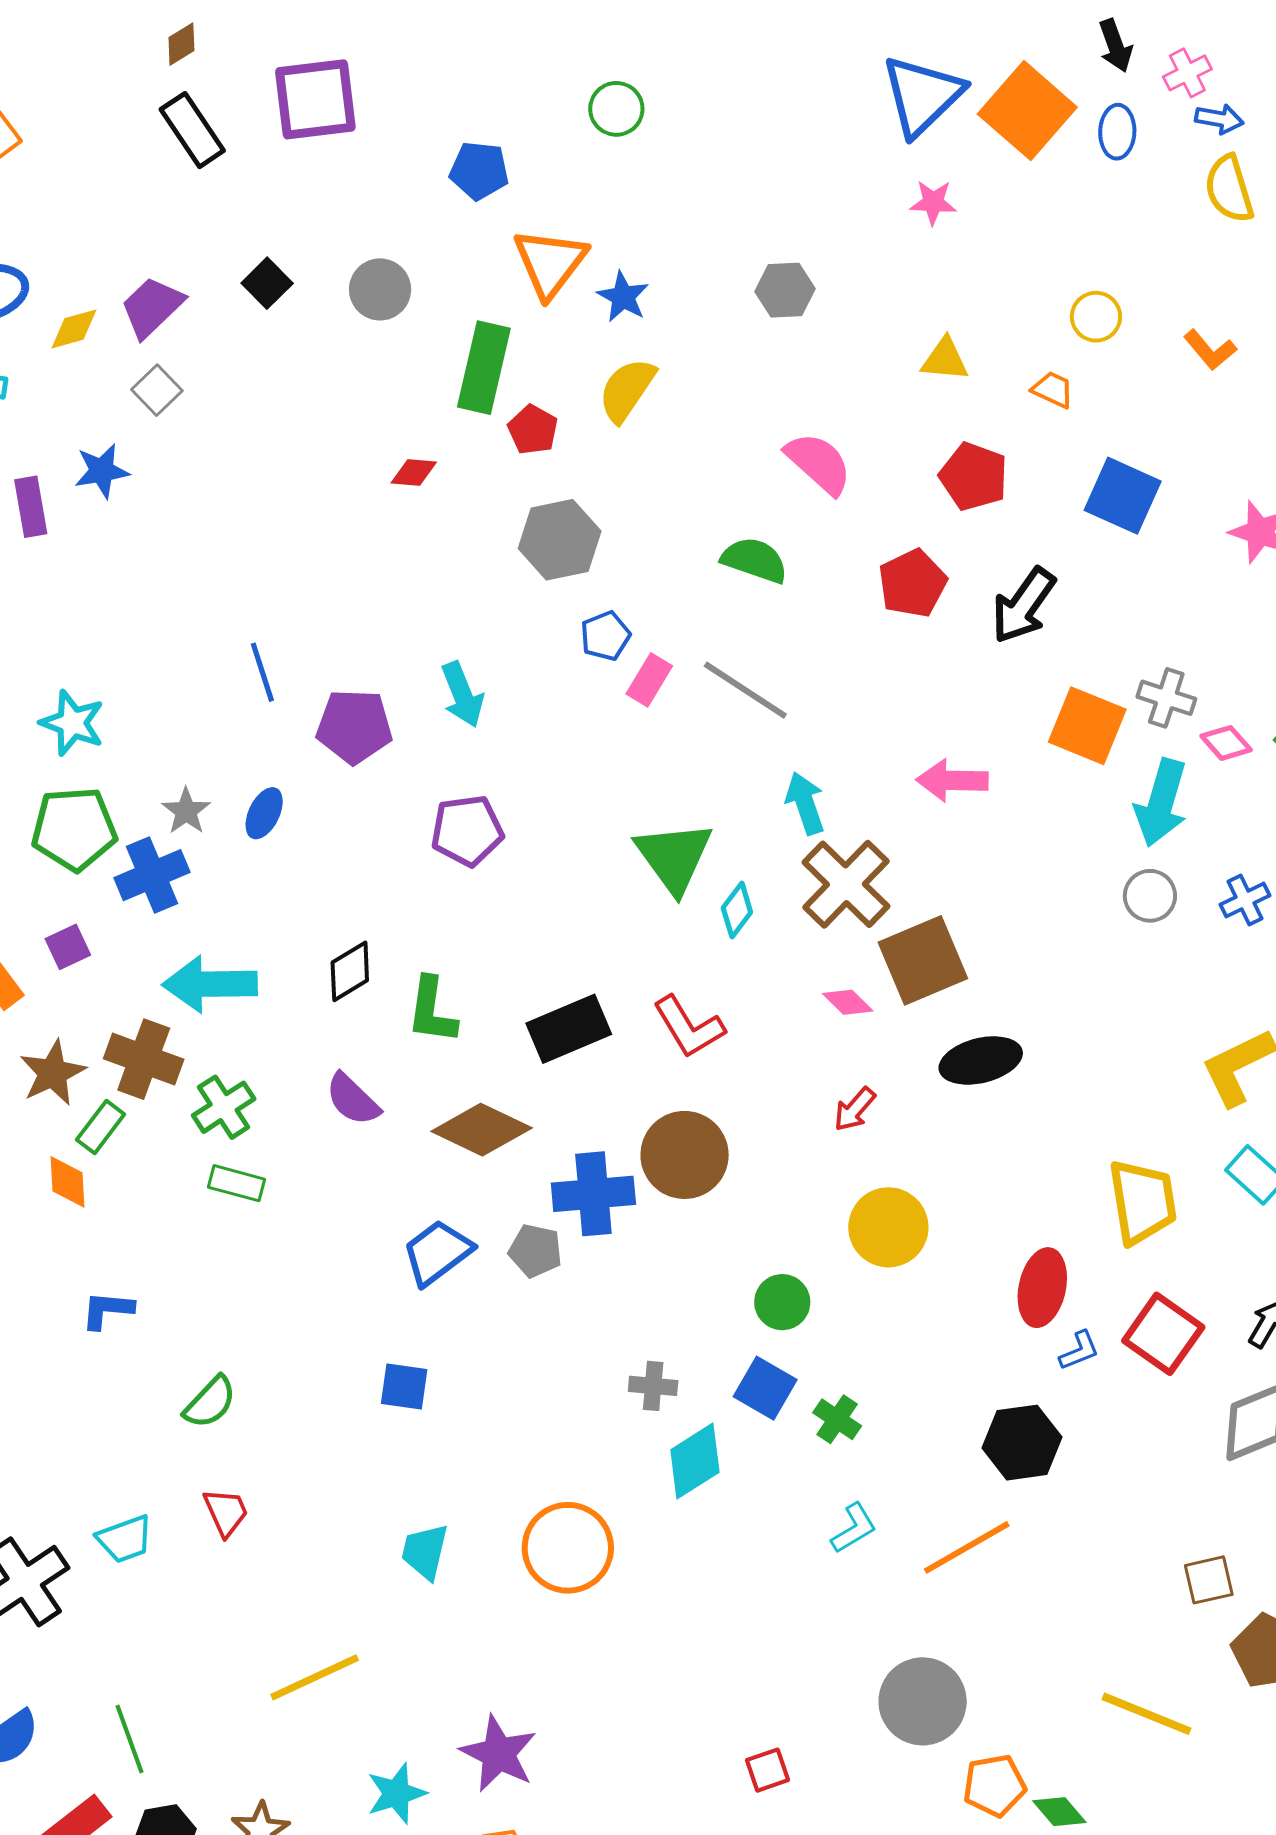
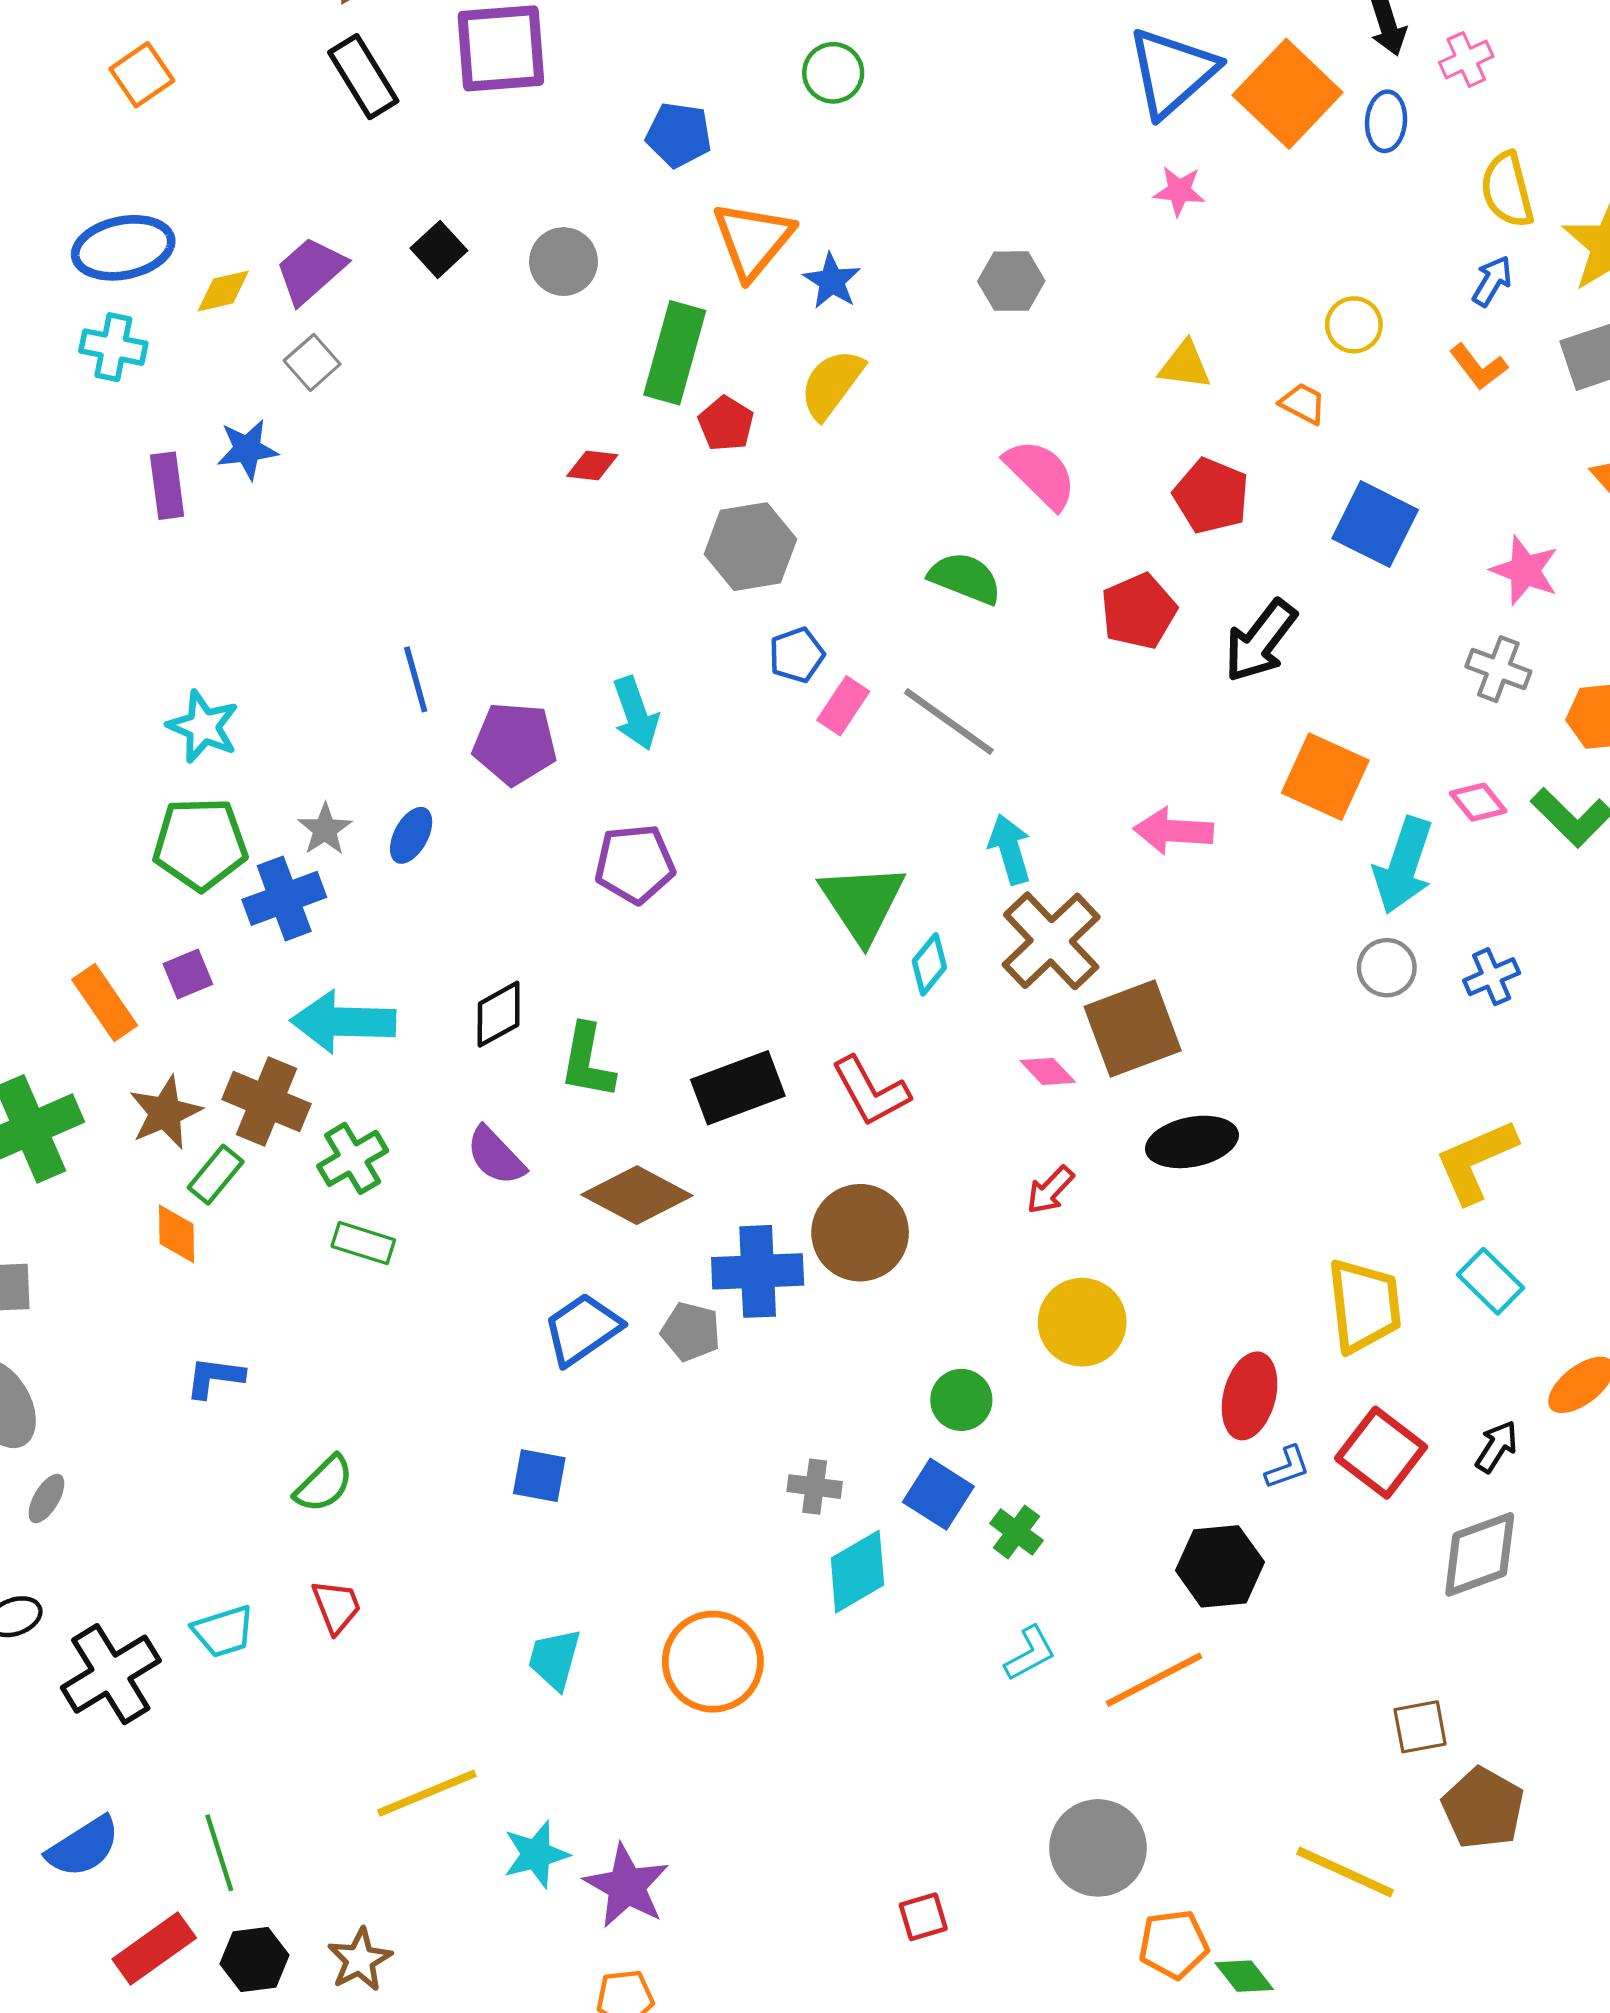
blue arrow: (1219, 119) -> (1492, 281), moved, turned -72
gray cross: (1166, 698) -> (1498, 669), moved
cyan star: (396, 1793) -> (536, 1854), moved

